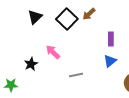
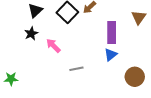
purple rectangle: (111, 39) -> (112, 33), size x1.5
black star: (31, 64) -> (31, 34), moved

